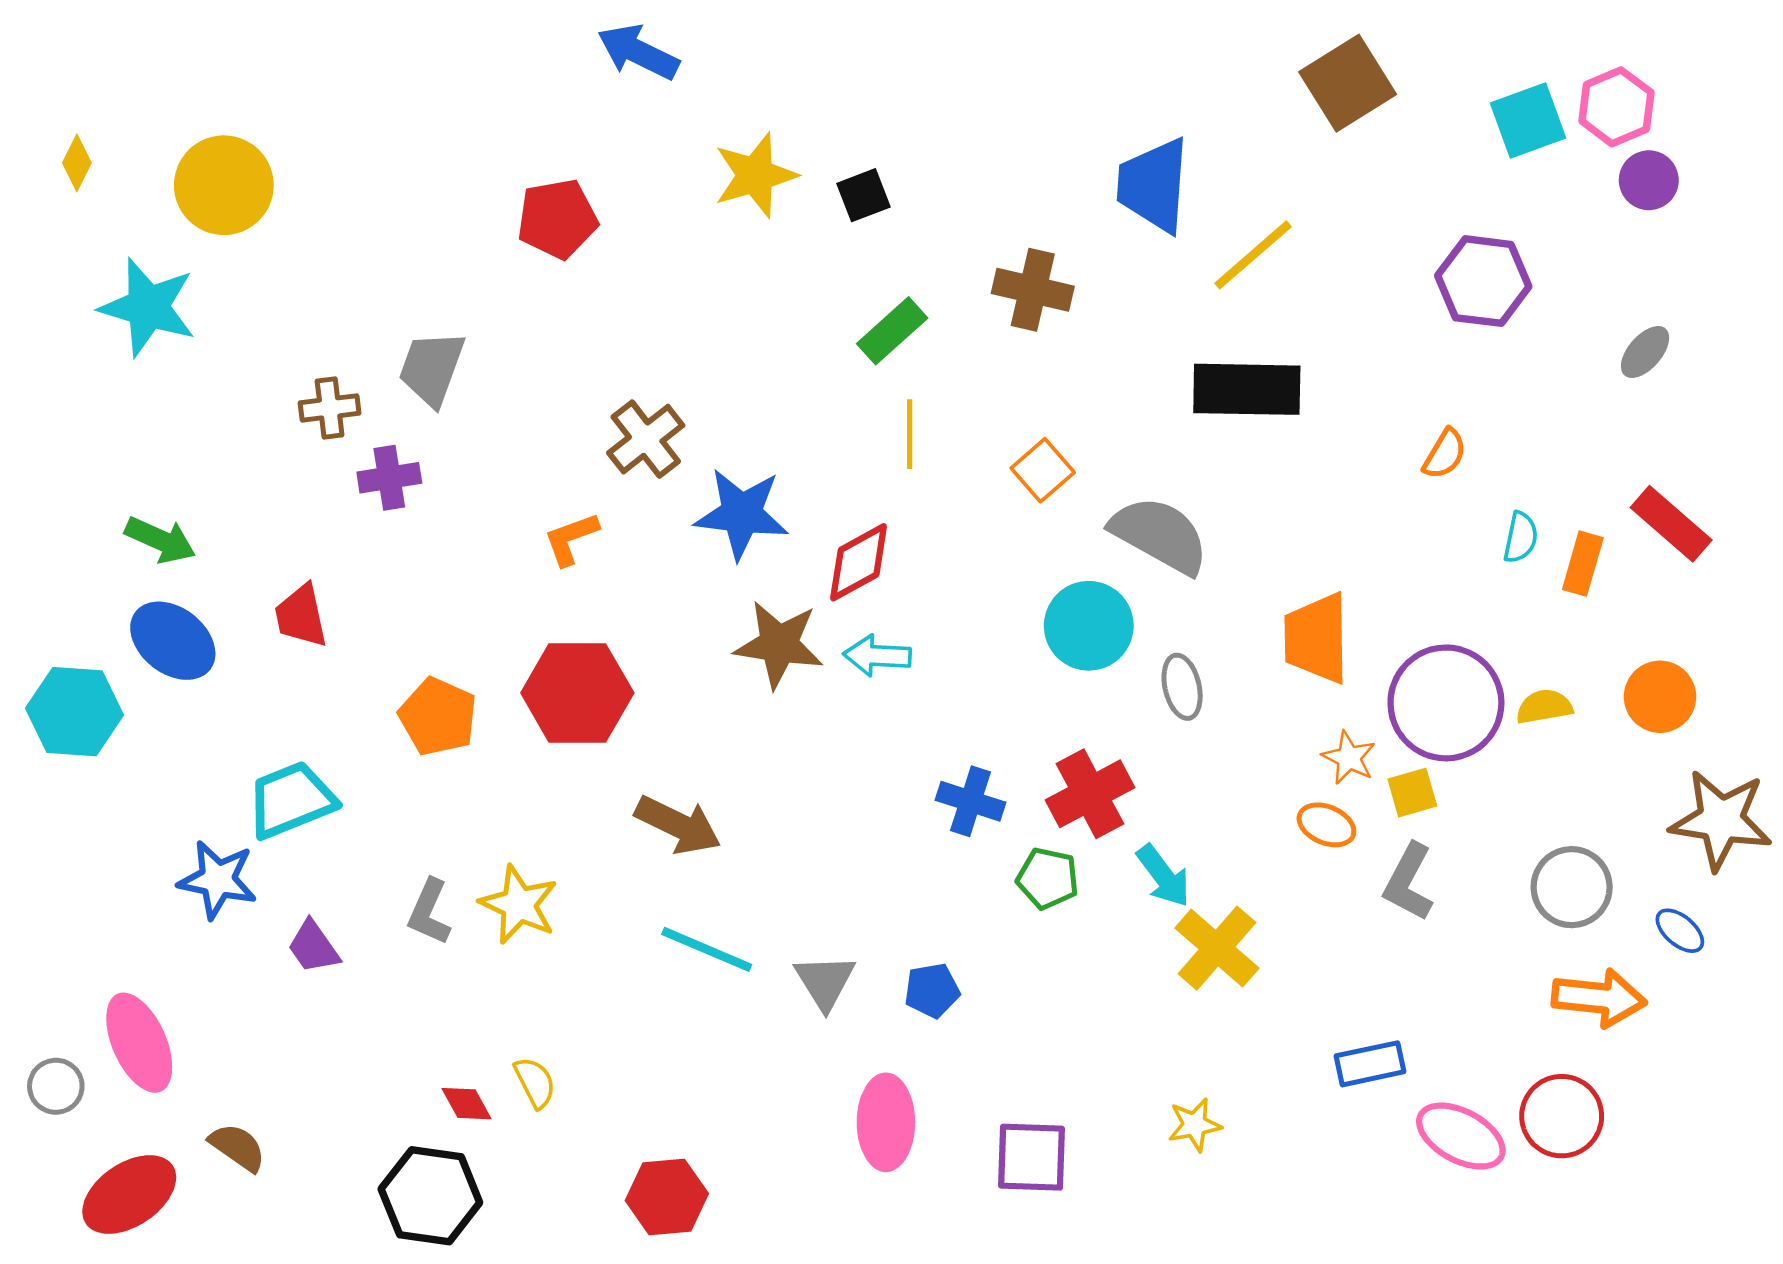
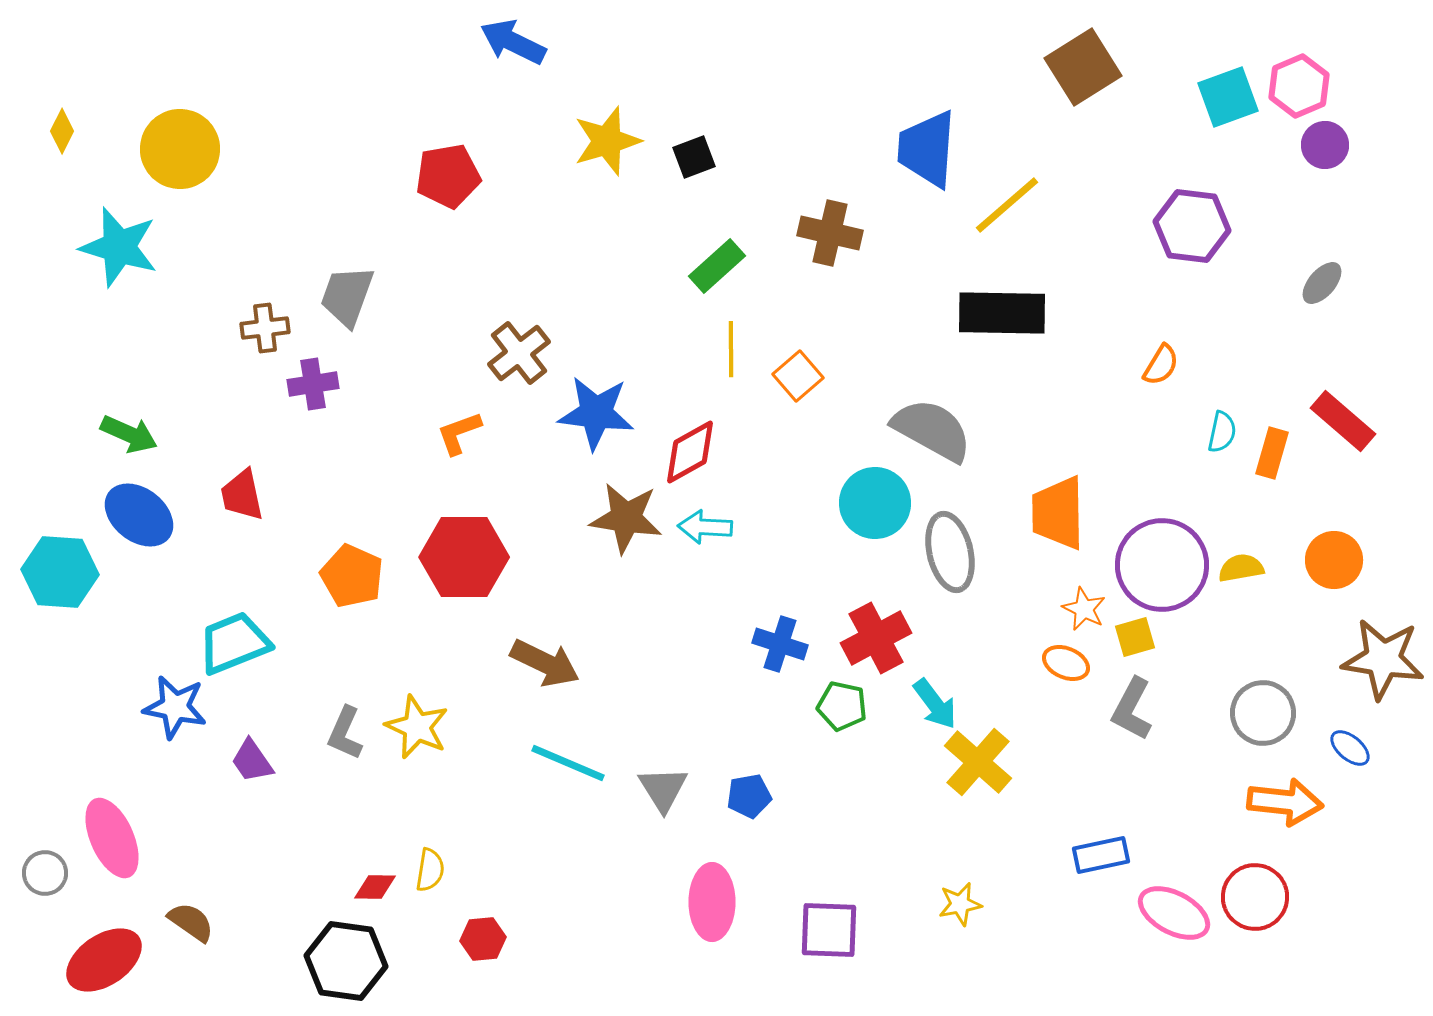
orange square: (1043, 470) -> (798, 376), moved
gray ellipse: (1182, 687) -> (950, 552), size x1.5
yellow semicircle: (535, 1083) -> (430, 870), turned 36
red diamond: (467, 1104) -> (375, 887), turned -60
red hexagon: (667, 1197) -> (483, 939), moved, size x0.7

